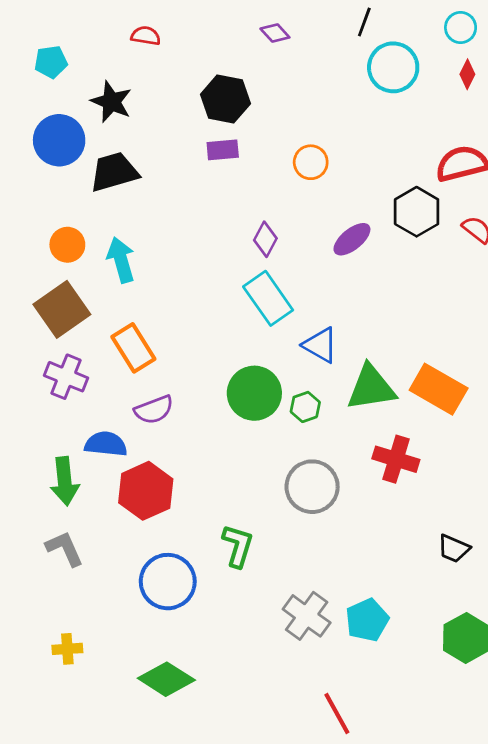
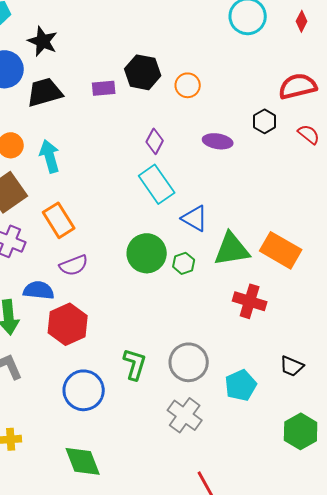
black hexagon: (225, 99) -> (143, 72), moved
purple rectangle: (223, 150) -> (104, 88), moved
black hexagon: (417, 212) -> (265, 121), size x0.7
purple ellipse: (352, 239) -> (218, 141), turned 48
gray circle: (312, 487) -> (189, 362), moved
cyan pentagon: (367, 620) -> (241, 385), moved
green diamond: (166, 679) -> (83, 461), turned 36

